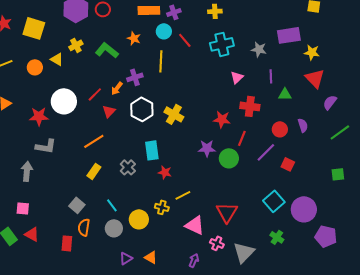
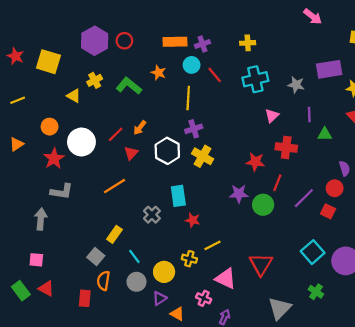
orange circle: (35, 67) -> (50, 127), moved
purple cross: (135, 77) -> (194, 129), moved
red star: (39, 116) -> (54, 159), turned -30
red circle: (280, 129) -> (335, 188), moved
yellow rectangle: (94, 171) -> (114, 234), moved
pink cross: (217, 243) -> (204, 298), moved
purple triangle: (126, 258) -> (160, 298), moved

